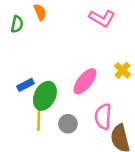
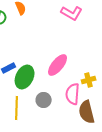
yellow cross: (123, 70) -> (89, 80), moved, turned 32
yellow line: (39, 116) -> (17, 108), moved

